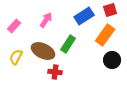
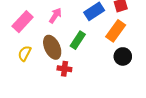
pink rectangle: (14, 26) -> (23, 22), size x1.5
brown ellipse: (43, 51) -> (52, 47), turned 40

